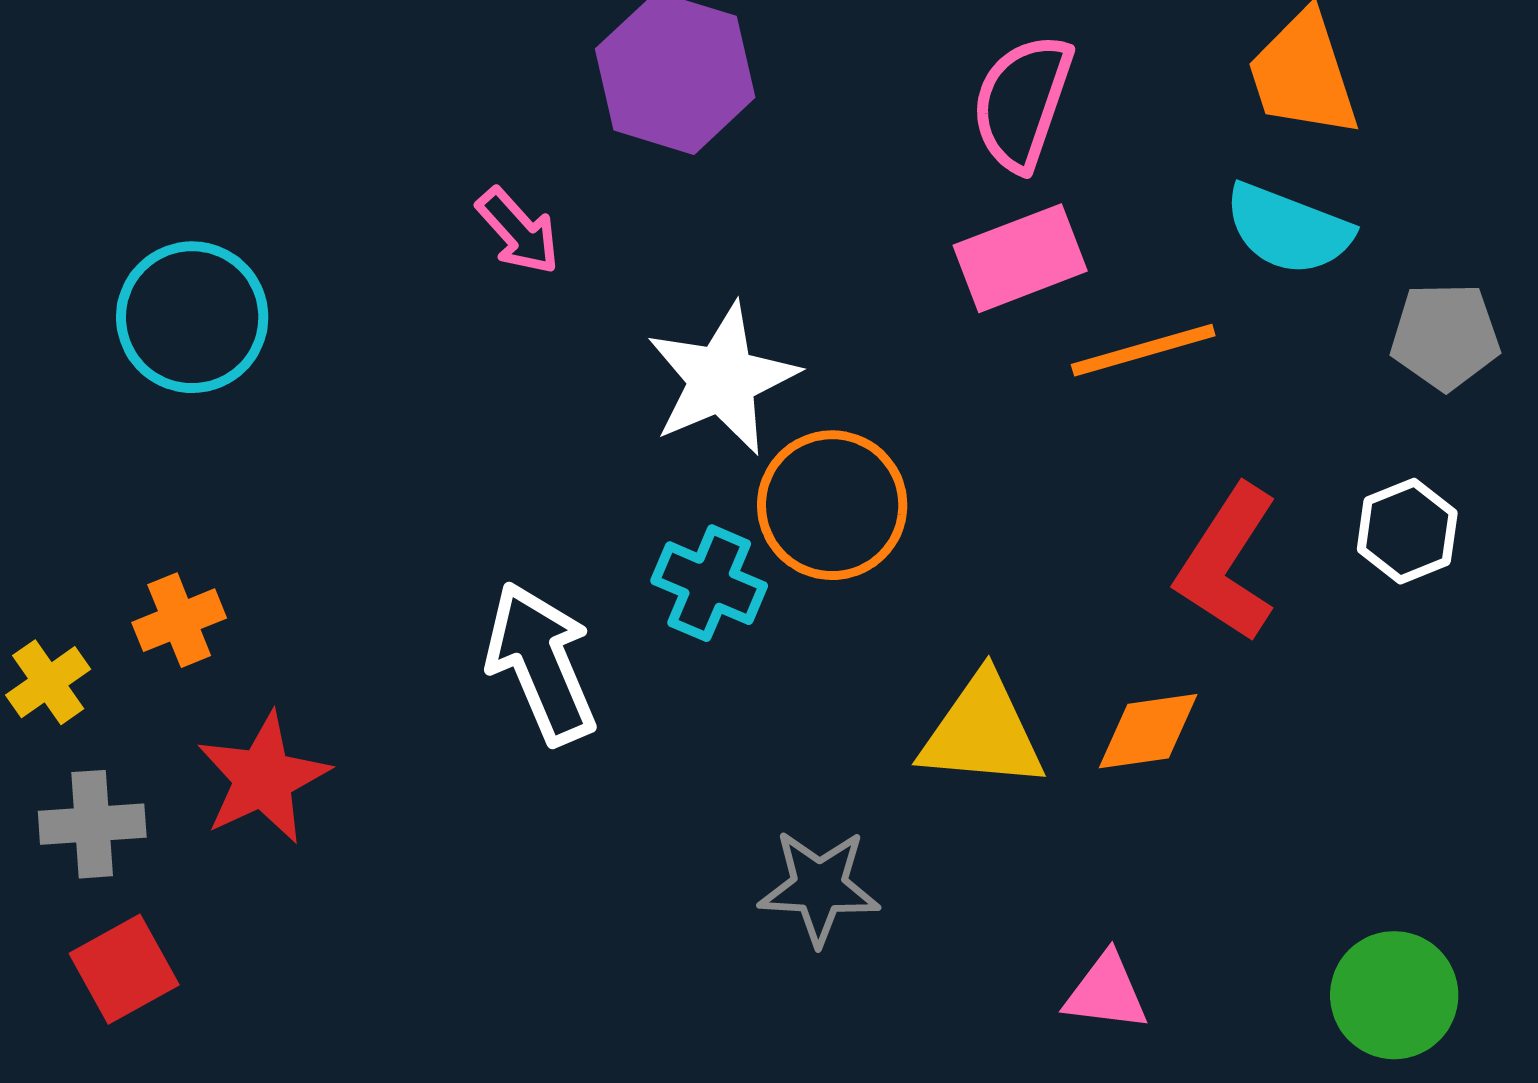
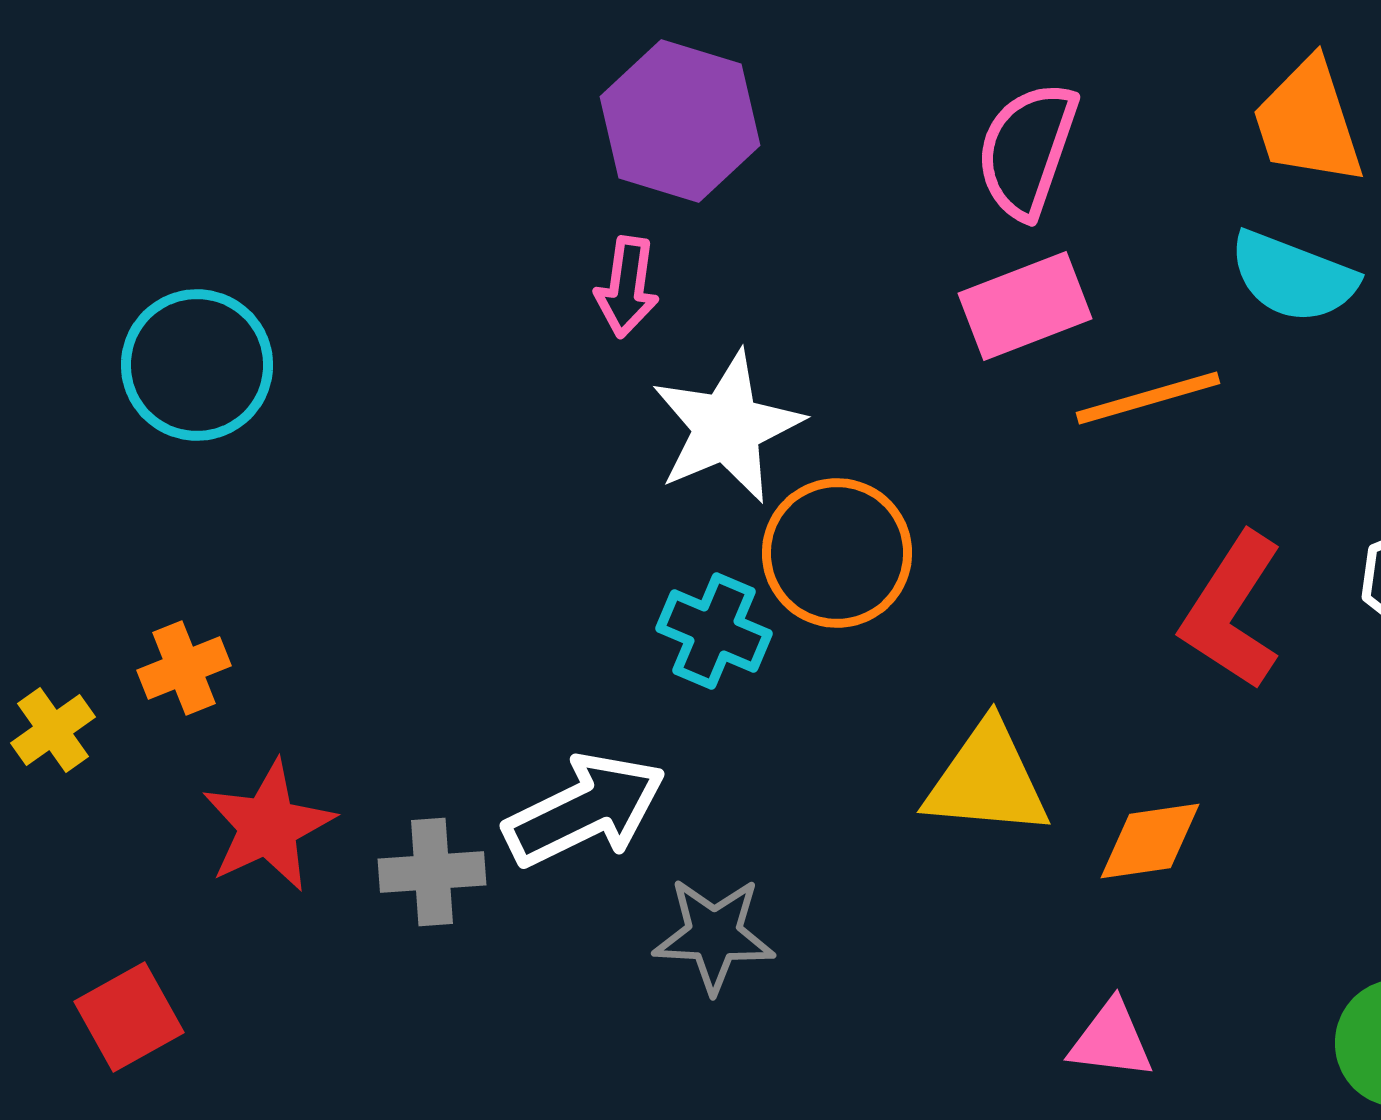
pink arrow: (518, 231) -> (627, 287), moved, turned 50
white arrow: (541, 663) -> (585, 810), moved, turned 87
orange diamond: (1148, 731) -> (1150, 841), moved
gray cross: (92, 824) -> (432, 872), moved
gray star: (819, 887) -> (714, 935), moved

